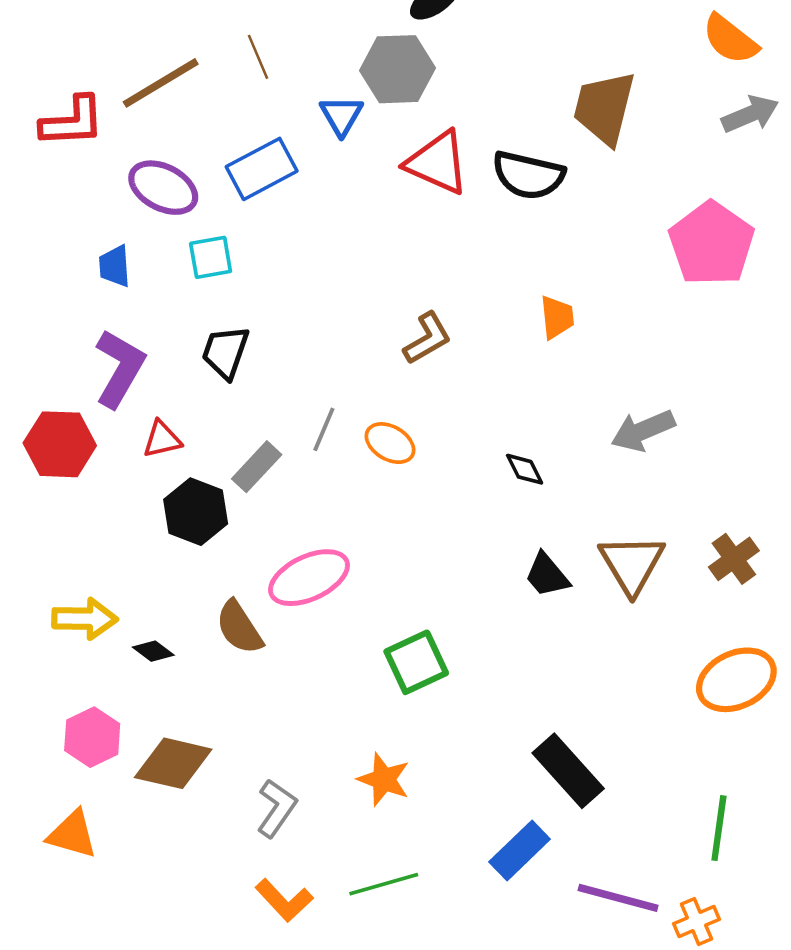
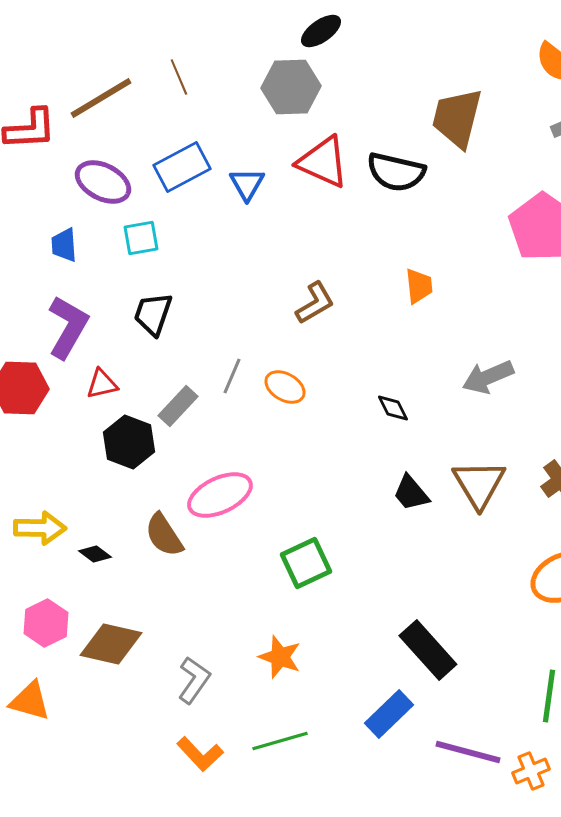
blue triangle: (341, 115) -> (247, 184), moved

